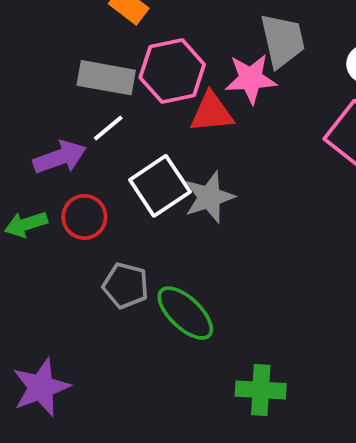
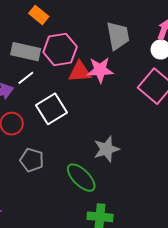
pink star: (251, 79) -> (100, 70), moved
gray star: (209, 197) -> (106, 149), moved
green ellipse: (185, 313) -> (81, 178), moved

